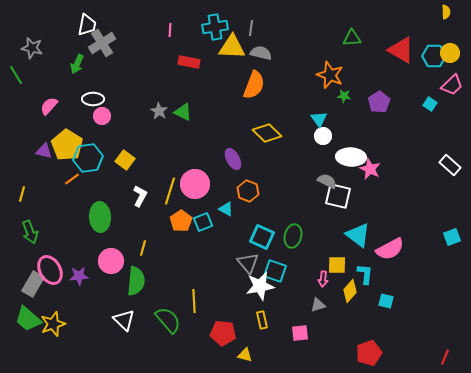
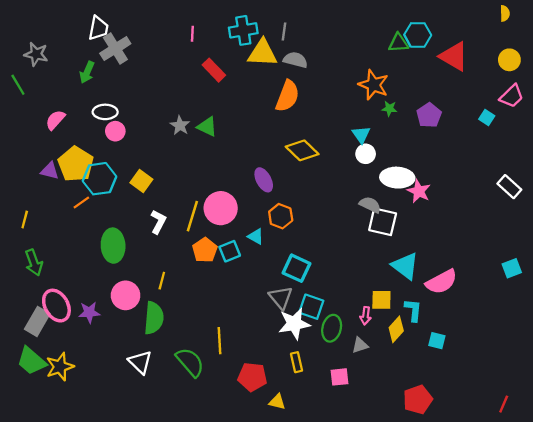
cyan hexagon: (434, 56) -> (418, 35), moved
red rectangle: (189, 62) -> (214, 70), turned 35
green ellipse: (293, 236) -> (332, 328), moved

